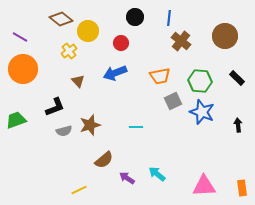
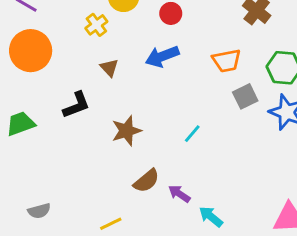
cyan line: (136, 127) -> (192, 134), turned -48
gray semicircle: (64, 131) -> (39, 211), moved
cyan arrow: (157, 174) -> (211, 217), moved
purple arrow: (127, 178) -> (179, 194), moved

